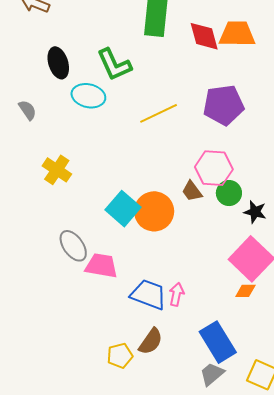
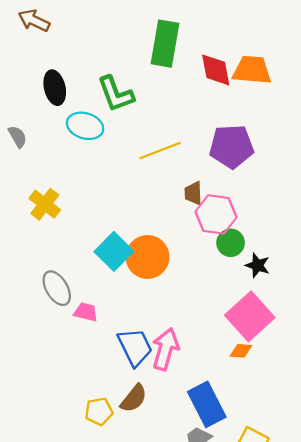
brown trapezoid: (192, 191) -> (193, 193), moved, turned 30
pink trapezoid: (101, 266) -> (86, 312), size x0.7
blue trapezoid: (148, 294) -> (135, 347), turned 39
pink arrow: (176, 294) -> (165, 349), size x1.6

